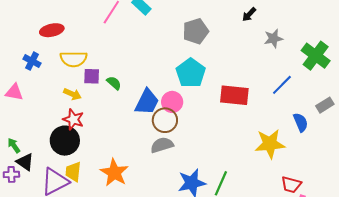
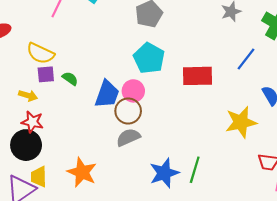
yellow semicircle: (74, 59) -> (40, 53), moved, turned 32

